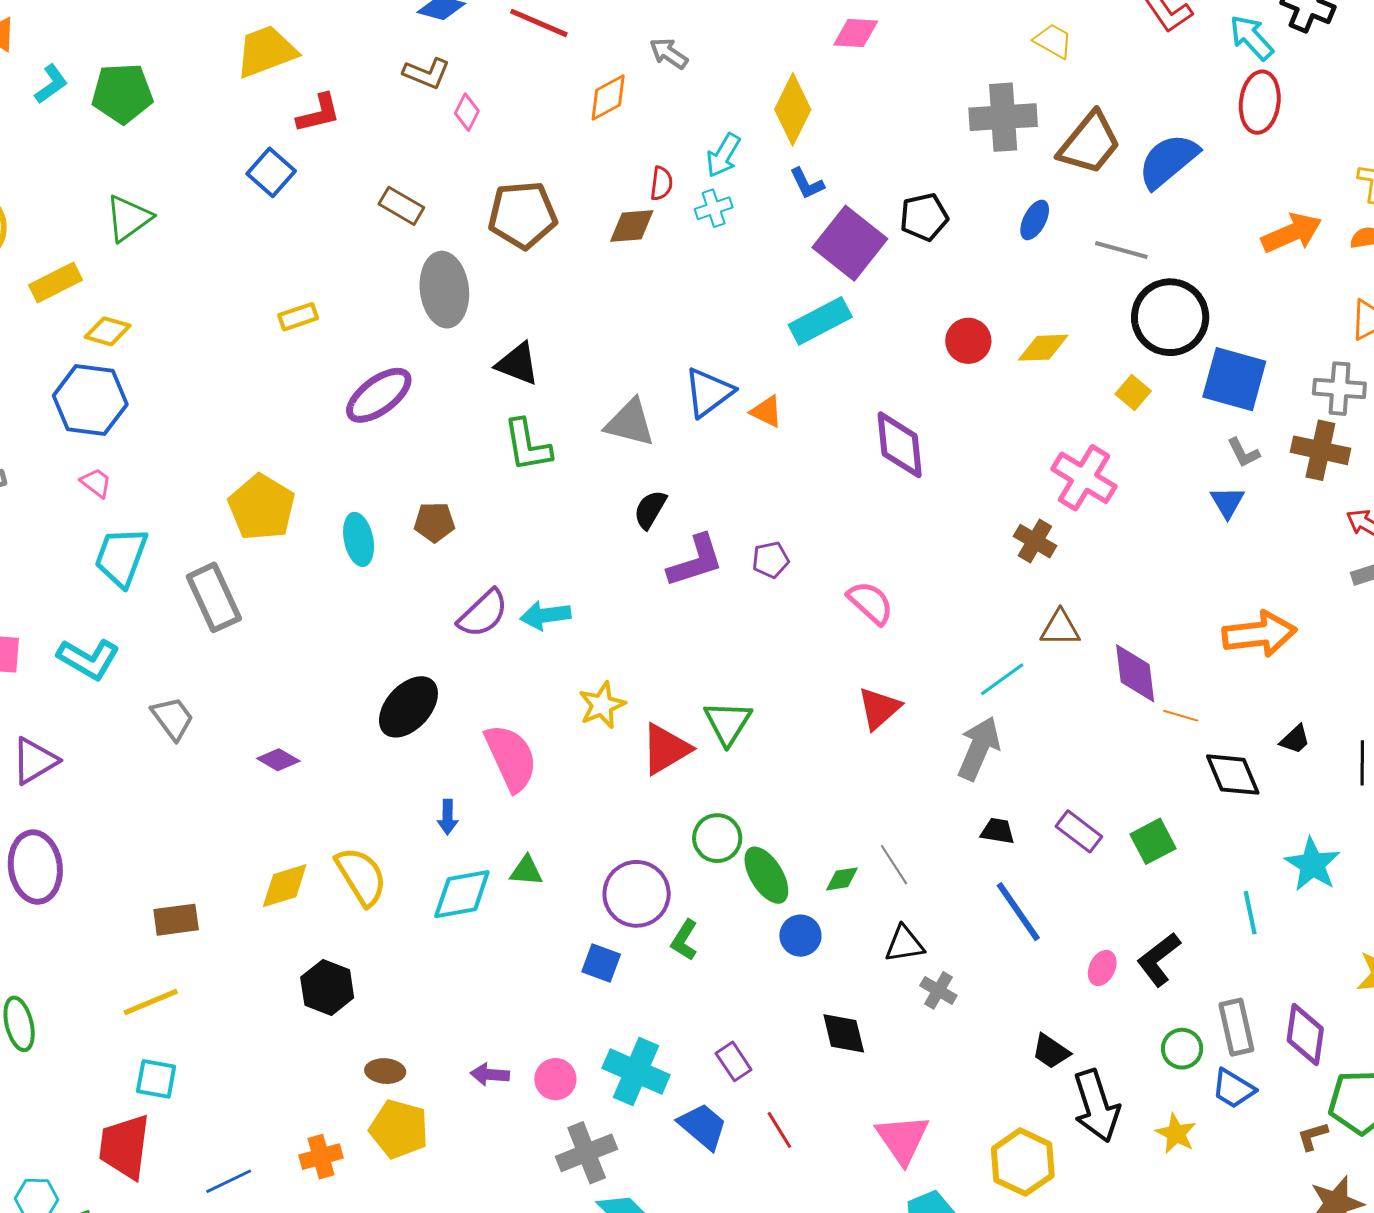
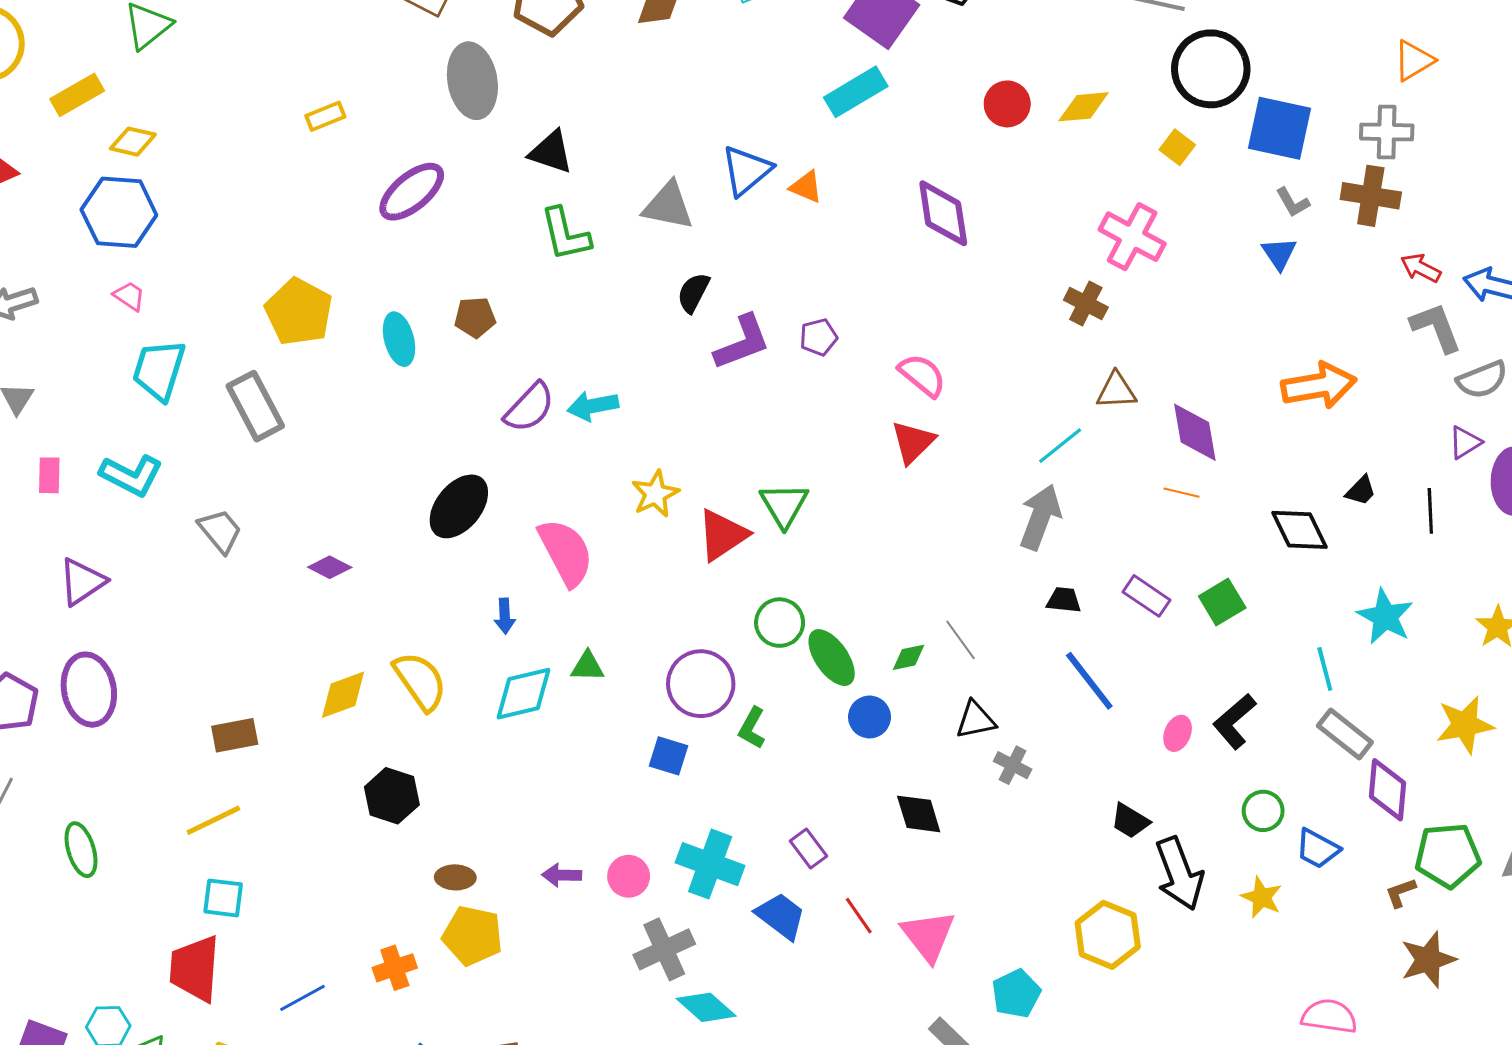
red triangle: (879, 708) -> (913, 442), moved
orange line: (1181, 716) -> (1182, 493), moved
gray rectangle: (1236, 1027) -> (1345, 734), moved, turned -36
pink triangle: (902, 1139) -> (928, 936), moved

